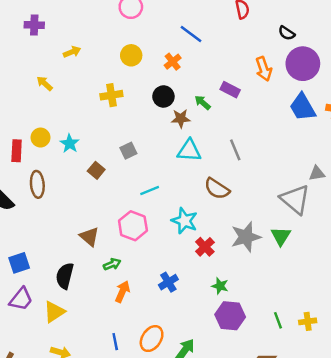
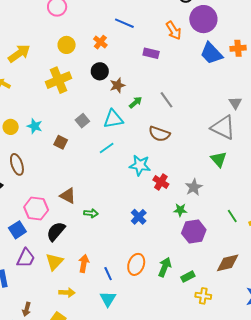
blue line: (191, 34) -> (124, 23), moved
yellow arrow: (72, 52) -> (19, 53), size x1.6
yellow cross: (111, 95) -> (58, 80), size x1.4
green arrow: (203, 102) -> (136, 102), moved, turned 112
cyan triangle: (189, 151) -> (113, 119), moved
gray triangle: (317, 173) -> (235, 103), turned -40
pink hexagon: (133, 226) -> (36, 209), moved
gray star: (246, 237) -> (194, 187), moved, size x0.7
green arrow: (112, 264) -> (91, 213), turned 40
black semicircle: (65, 276) -> (56, 231), turned 40
orange arrow: (122, 292) -> (84, 263), moved
green line: (278, 320) -> (232, 216), moved

